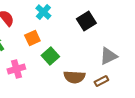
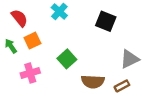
black square: (86, 21) -> (106, 21), turned -36
orange square: (32, 38) -> (32, 41), moved

